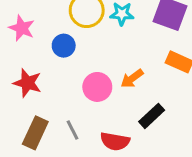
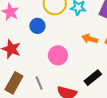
orange arrow: (132, 78) -> (90, 39), moved, turned 49

